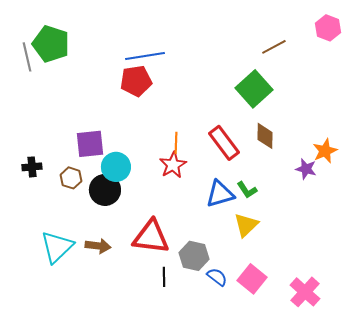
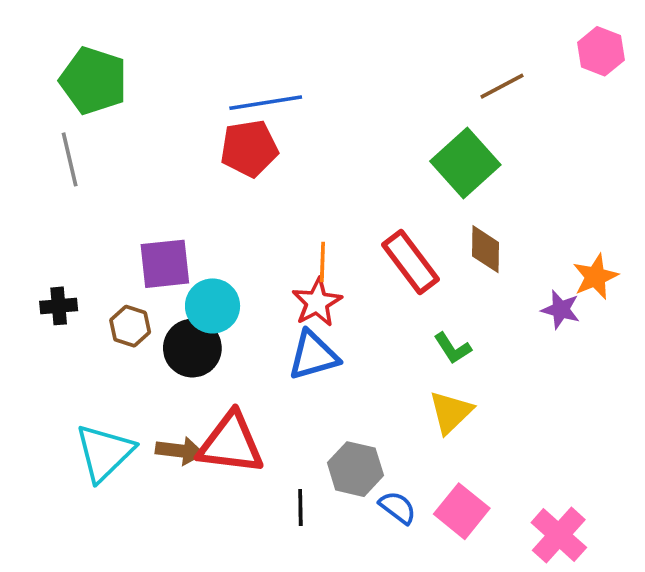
gray line: (27, 57) -> (70, 159), moved
blue triangle: (220, 194) -> (313, 355), moved
red triangle: (151, 237) -> (231, 443), moved

